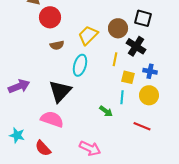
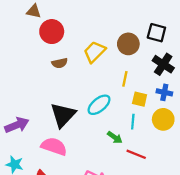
black cross: (136, 46) -> (163, 64), moved
cyan ellipse: (80, 65) -> (99, 105), moved, turned 35
purple arrow: (19, 86) -> (17, 125), moved
red line: (142, 126) -> (136, 154), moved

